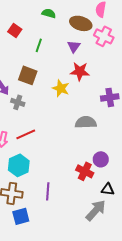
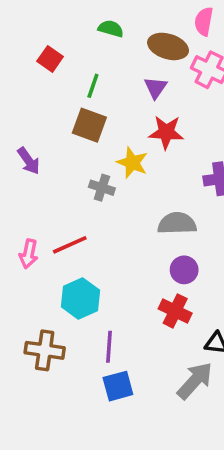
brown square: (28, 75) -> (89, 125), moved
gray cross: (18, 102) -> (102, 188), moved
purple circle: (101, 159) -> (184, 270), moved
cyan hexagon: (19, 165) -> (80, 298), moved
blue square: (21, 216) -> (118, 386), moved

